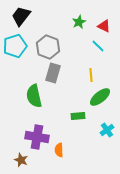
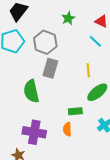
green star: (79, 22) -> (68, 18), moved
orange semicircle: (59, 150) -> (67, 129), moved

